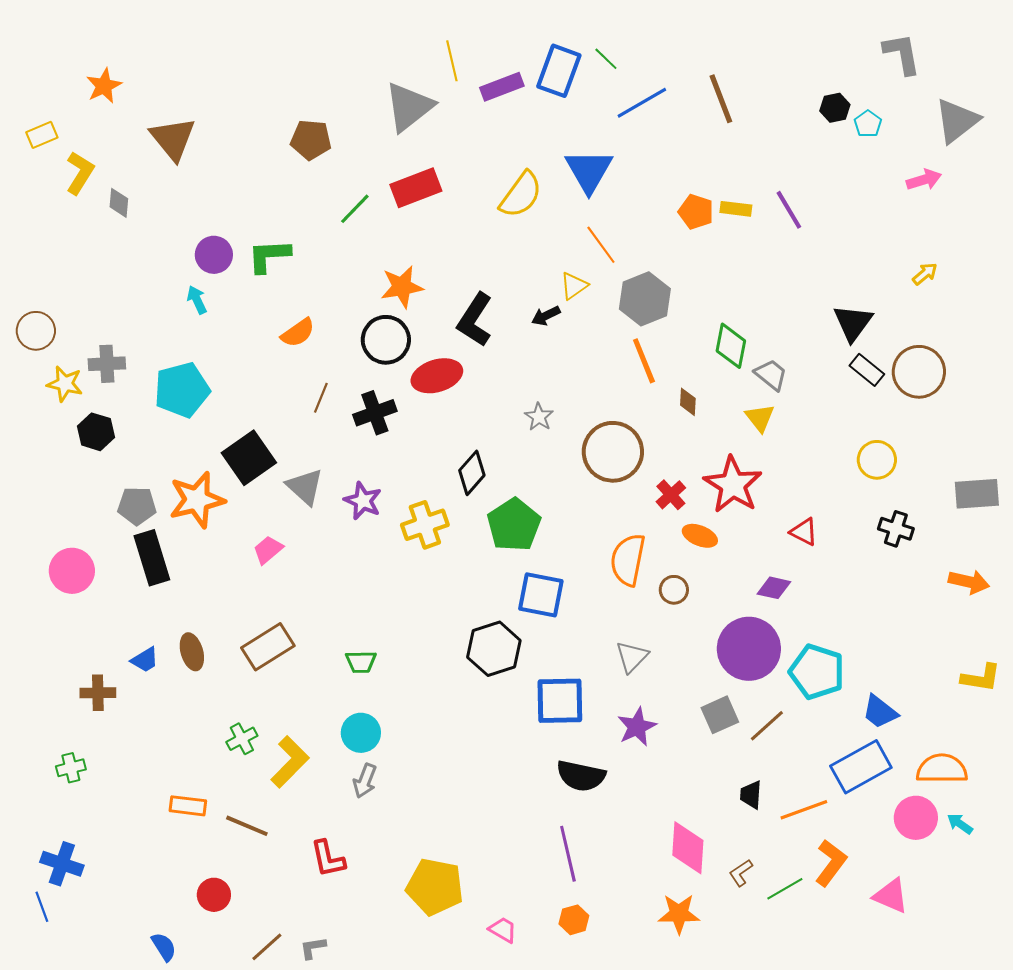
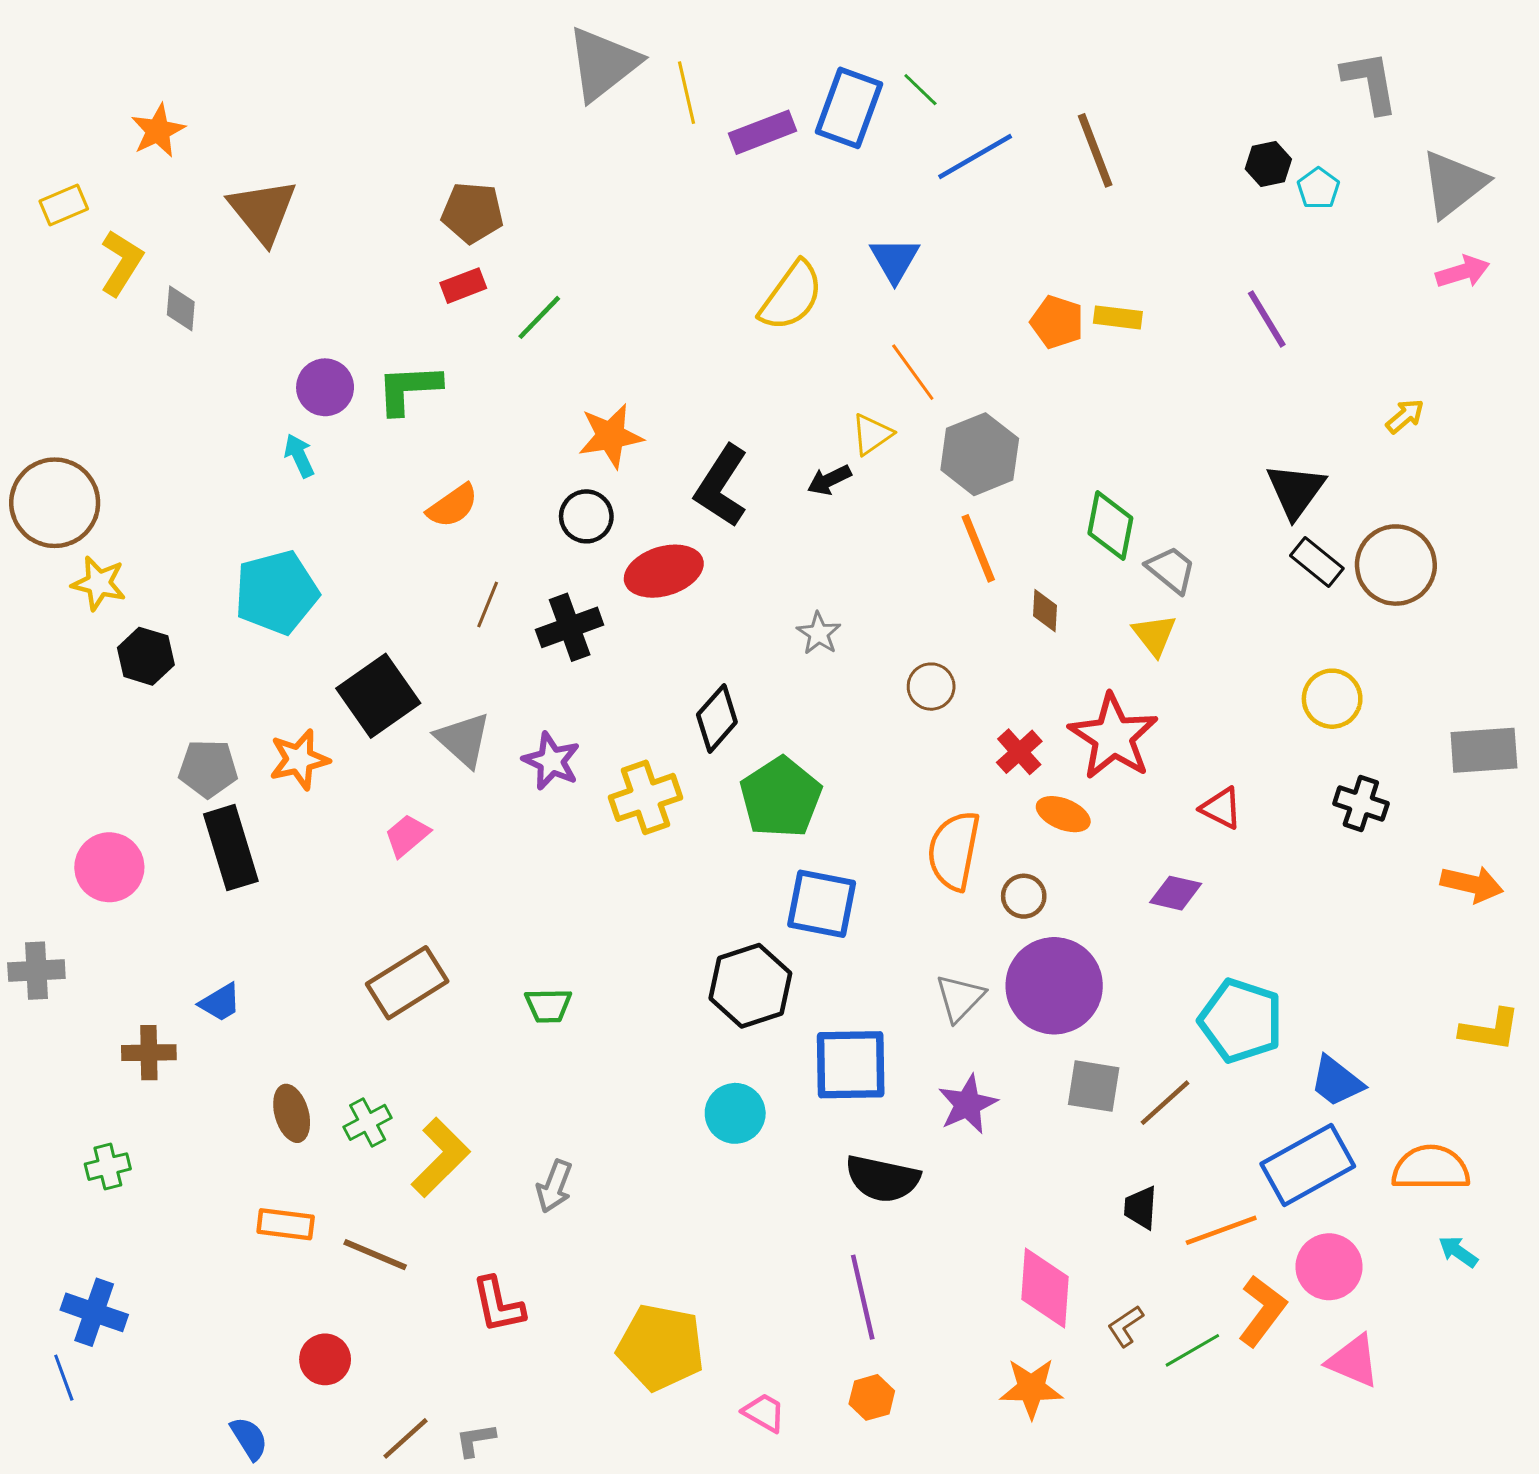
gray triangle: (409, 107) -> (603, 64), moved
blue triangle: (589, 171) -> (895, 260), size x0.7
pink arrow: (924, 180) -> (1463, 272), moved
red rectangle: (416, 188) -> (463, 286), moved, size x0.6
purple line: (789, 210) -> (1267, 319), moved
brown circle: (36, 331) -> (55, 503), size x1.5
black circle: (386, 340) -> (586, 516), size x0.7
gray cross: (107, 364) -> (36, 971), moved
brown circle: (613, 452) -> (931, 687), size x0.5
orange star: (197, 500) -> (299, 759), size x0.7
purple circle: (749, 649) -> (1054, 986), moved
brown ellipse: (192, 652) -> (292, 1113), moved
gray square: (720, 715) -> (1094, 1086), turned 33
cyan circle: (361, 733) -> (735, 1113), moved
pink circle: (916, 818) -> (1329, 1267), moved

